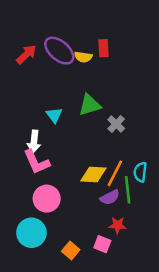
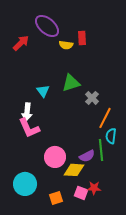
purple ellipse: (59, 51) -> (47, 26), moved
orange line: (115, 173) -> (105, 118), moved
yellow diamond: (93, 175) -> (74, 170), moved
pink circle: (47, 199) -> (55, 157), moved
red star: (117, 225) -> (94, 188), moved
orange square: (71, 250) -> (56, 198), turned 32

